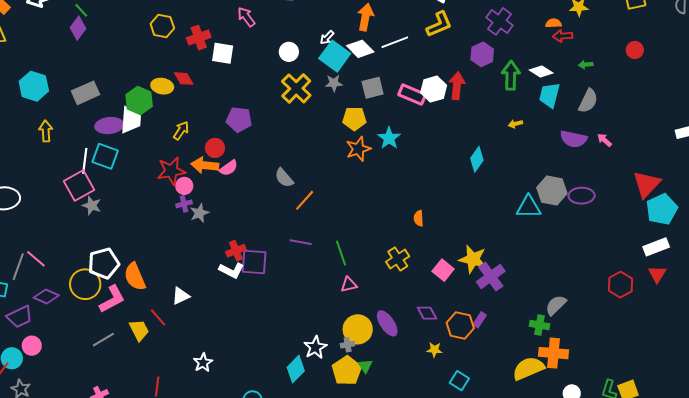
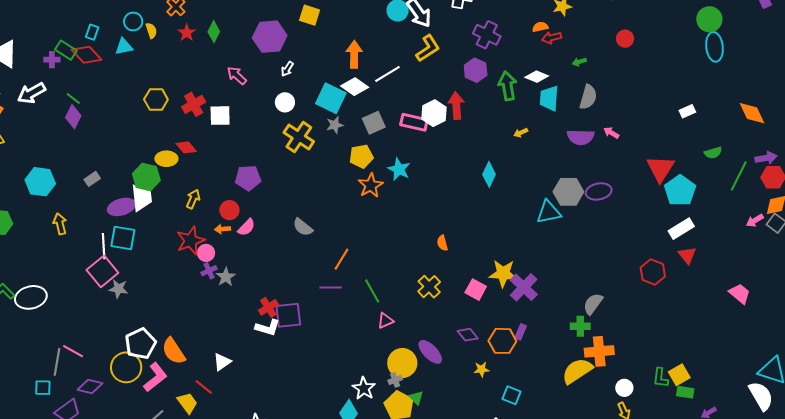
white arrow: (327, 37) -> (287, 69), moved
gray rectangle: (86, 93) -> (92, 179), size x0.6
orange arrow: (205, 165) -> (222, 229), size x0.6
orange line: (305, 200) -> (342, 259), moved

